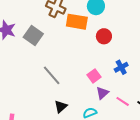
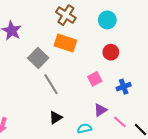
orange rectangle: (77, 22) -> (65, 43), moved
gray square: (33, 36) -> (38, 58), moved
pink square: (94, 76) -> (95, 79), moved

